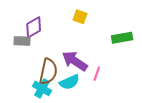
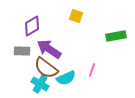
gray rectangle: (22, 41) -> (22, 51), moved
purple arrow: (75, 61) -> (49, 49), moved
brown semicircle: (48, 72) -> (46, 68), turned 115

